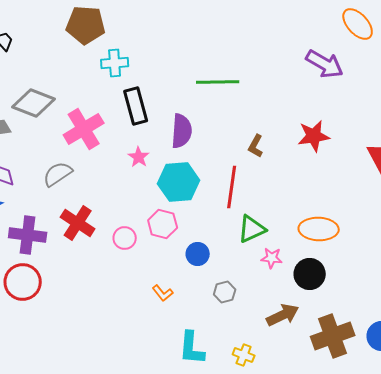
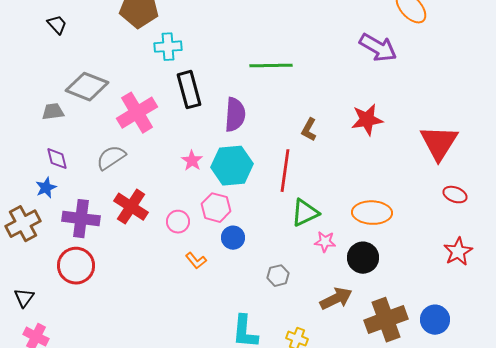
pink star: (139, 157) -> (192, 161), moved
blue circle: (198, 254) -> (233, 238), moved
orange L-shape: (163, 293) -> (196, 261), moved

